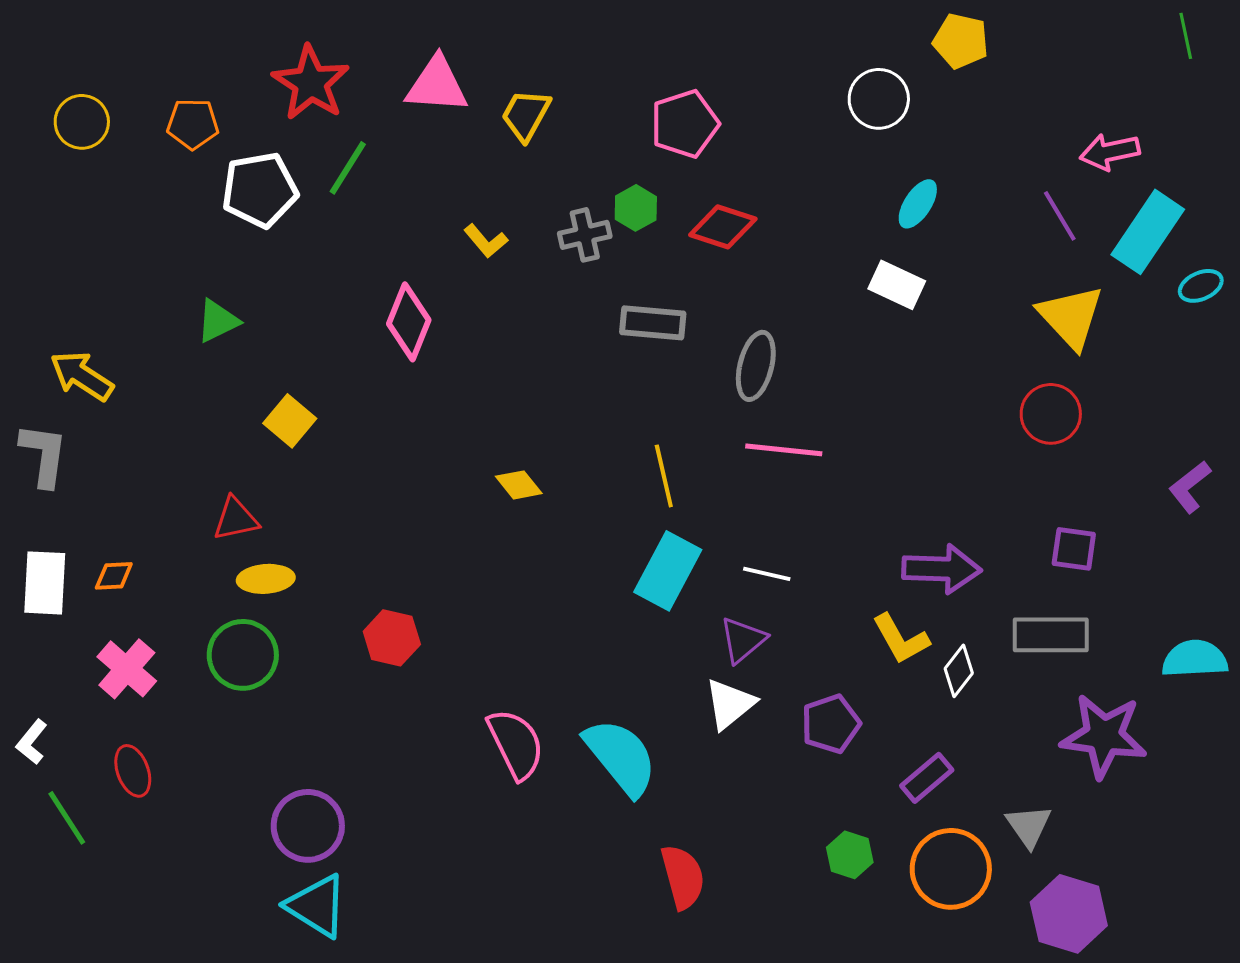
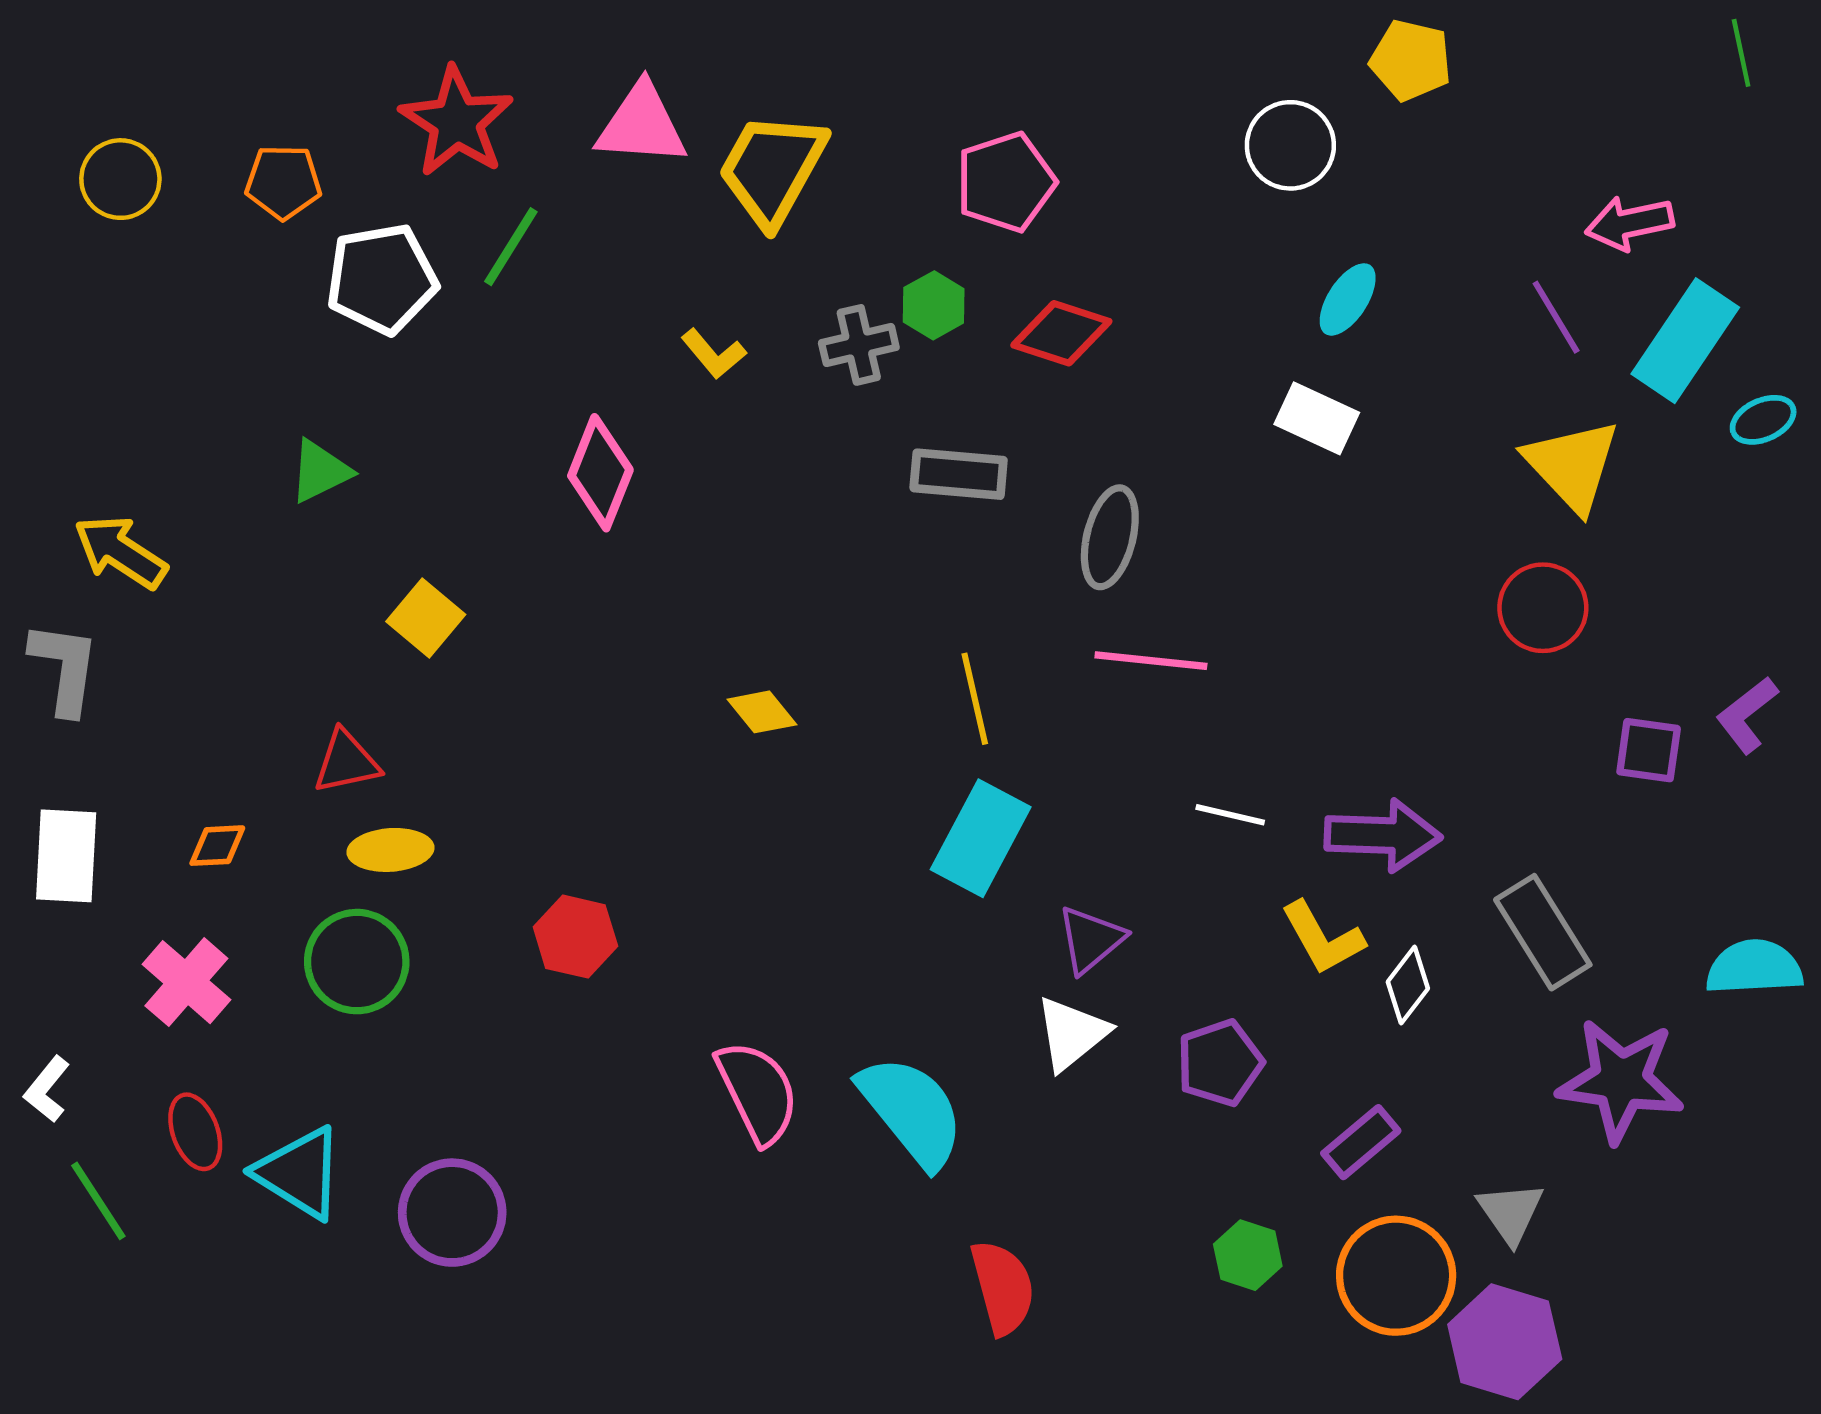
yellow trapezoid: (526, 115) -> (772, 169), size x1.5
purple square: (1074, 549) -> (1649, 750), moved
white line: (767, 574) -> (1230, 815), moved
orange diamond: (114, 576) -> (217, 846), moved
gray rectangle: (1051, 635) -> (1543, 932), turned 58
cyan triangle: (317, 906) -> (299, 1173), moved
purple hexagon: (1069, 914) -> (1505, 1342), moved

